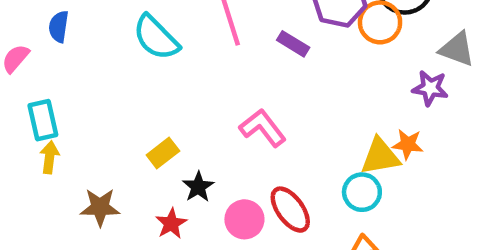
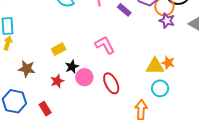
purple star: (430, 88) -> (167, 21), moved
cyan circle: (362, 192) -> (160, 88), moved
pink circle: (244, 219) -> (84, 77), moved

